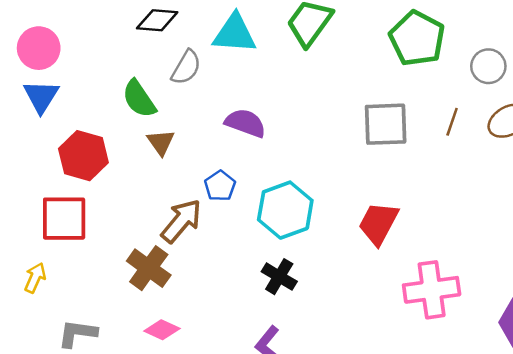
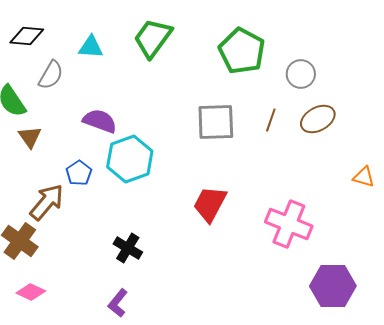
cyan triangle: (235, 34) -> (91, 47), size x0.7
cyan hexagon: (285, 210) -> (130, 159), moved
pink cross: (432, 290) -> (289, 224), moved, turned 30

